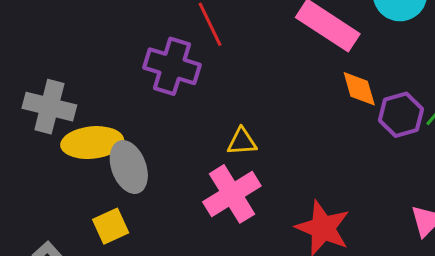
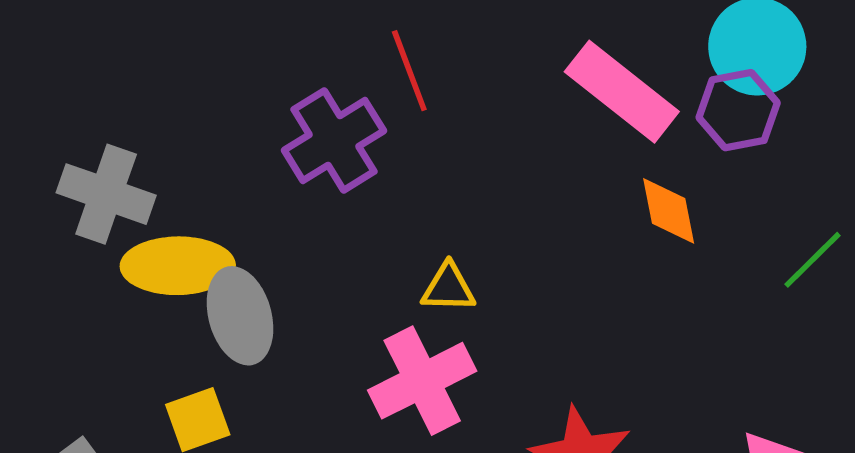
purple cross: (172, 66) -> (334, 140), turned 36
purple hexagon: (401, 115) -> (738, 110), moved

